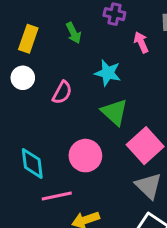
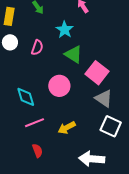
cyan star: (108, 73) -> (65, 30), turned 30
pink line: (57, 196) -> (35, 123), moved

